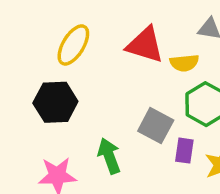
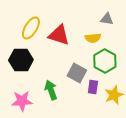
red triangle: (145, 45) -> (59, 35), moved

